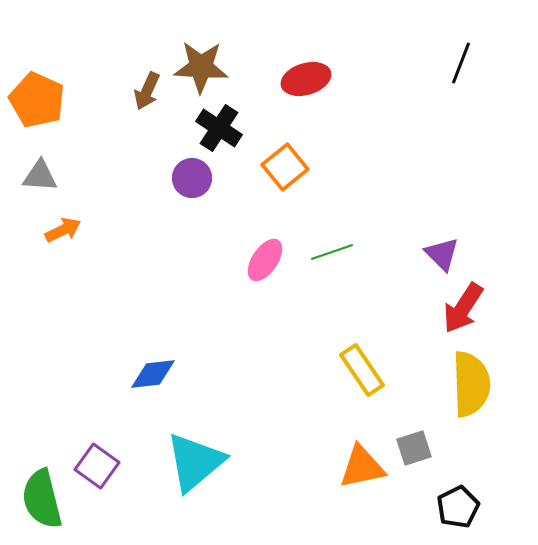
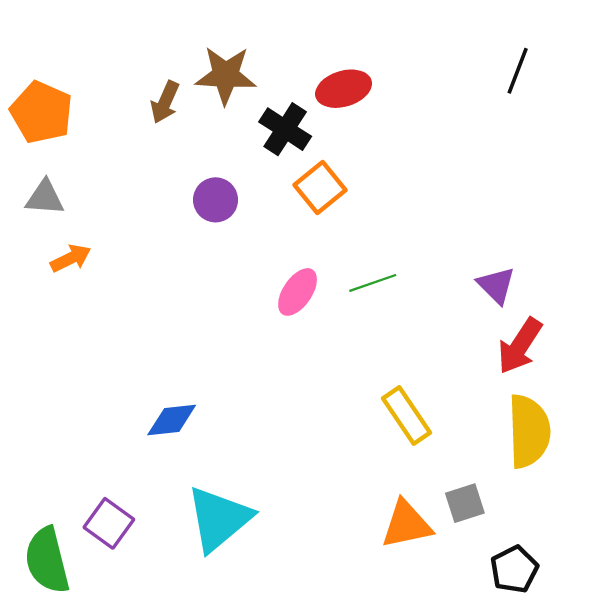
black cross: (219, 128) -> (285, 129), moved

